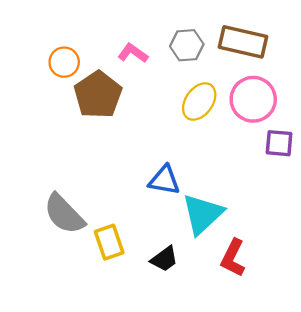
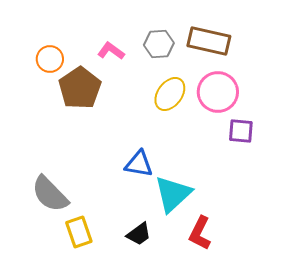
yellow rectangle: (109, 242) -> (79, 232), moved

